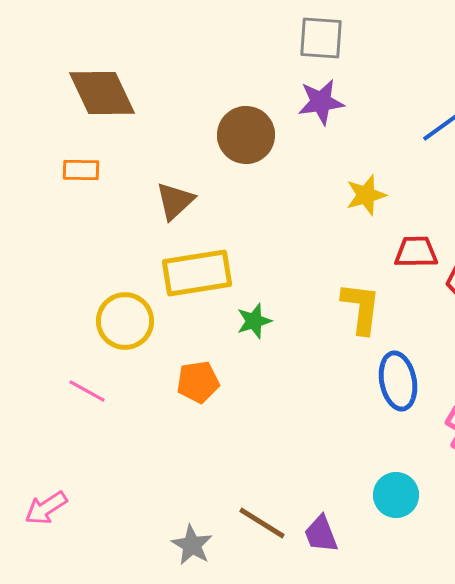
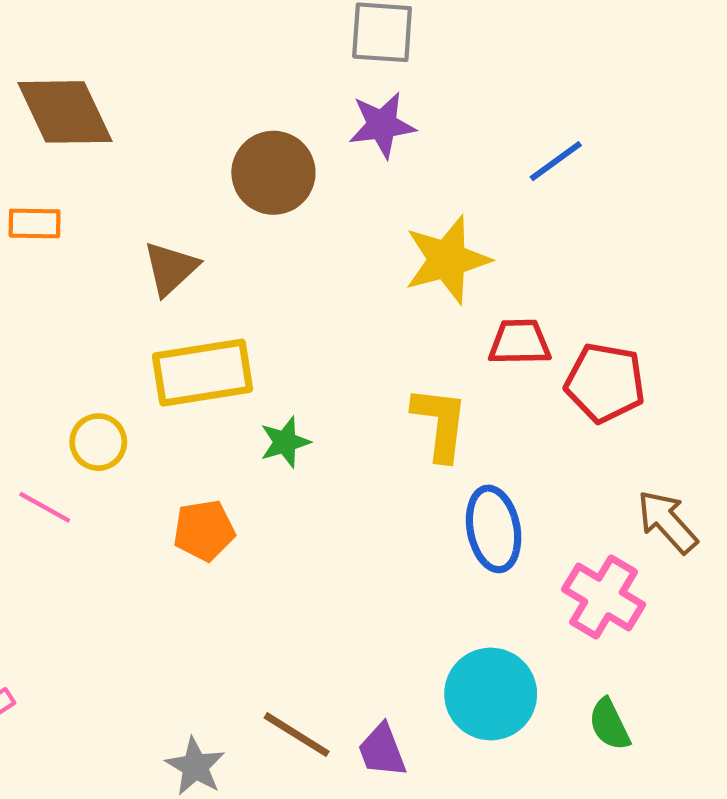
yellow star: (366, 195) -> (447, 260), size x1.5
yellow circle: (125, 321) -> (98, 442), size x0.7
pink line: (87, 391) -> (45, 507), moved
cyan circle: (396, 495) -> (491, 694), size x1.4

